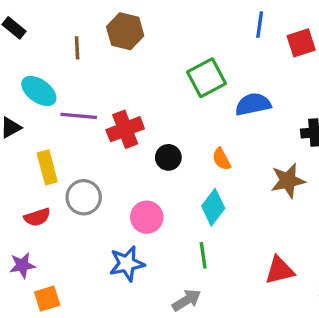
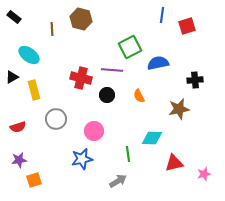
purple line: (79, 116) -> (112, 70), moved
red cross: (125, 129) -> (81, 78), turned 35
yellow rectangle: (47, 167) -> (34, 90), moved
cyan diamond: (213, 207) -> (152, 138), moved, turned 55
red semicircle: (37, 217) -> (18, 127), moved

